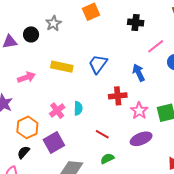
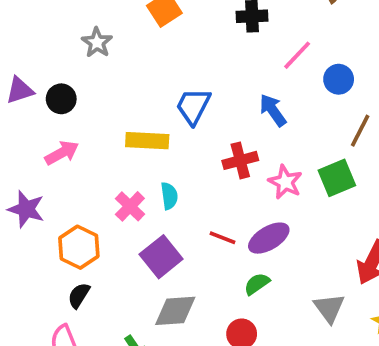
black circle: (31, 34) -> (61, 99), moved
yellow rectangle: (62, 67) -> (147, 141), moved
purple ellipse: (141, 139) -> (269, 238), moved
purple square: (54, 142) -> (161, 257), moved
green semicircle: (107, 159) -> (257, 284), moved

